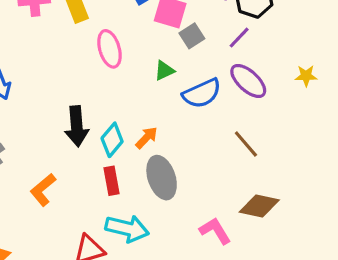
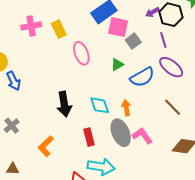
purple line: (239, 38) -> (163, 40), turned -56
orange arrow: (147, 138) -> (126, 108), moved, turned -49
cyan diamond: (112, 140) -> (100, 105), moved, turned -55
pink L-shape: (215, 231) -> (142, 136), moved

